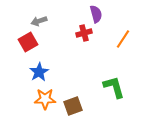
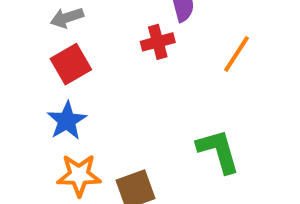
red square: (28, 42) -> (71, 64), moved

